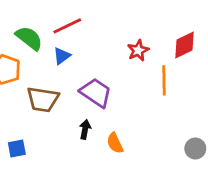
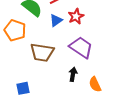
red star: (138, 50) -> (76, 16), moved

